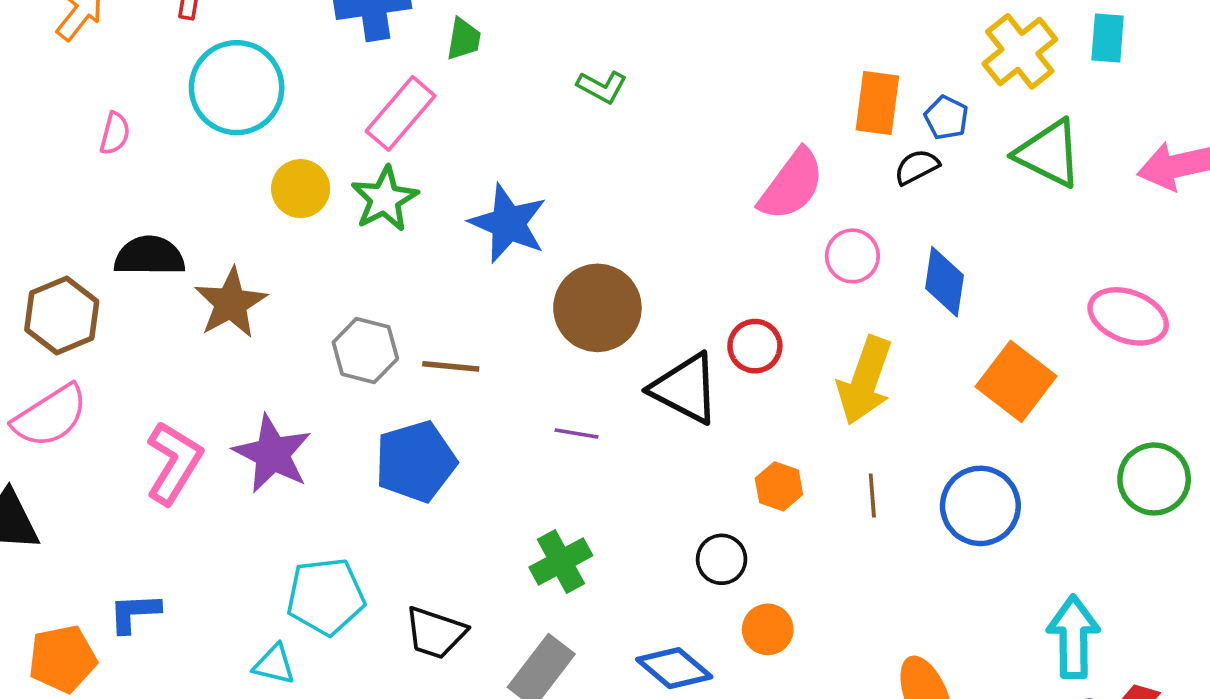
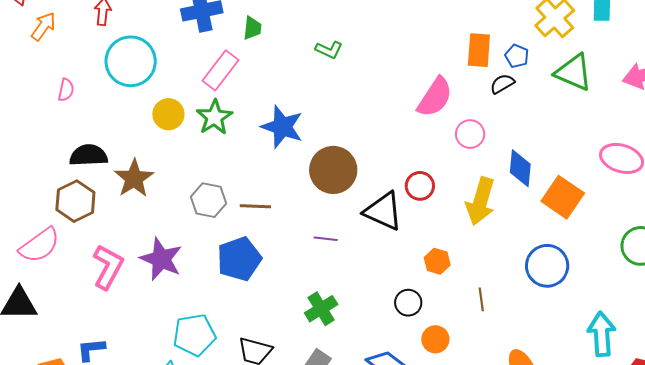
blue diamond: (945, 282) -> (520, 168), moved
brown hexagon: (62, 316) -> (75, 201), moved
brown line: (872, 496) -> (481, 299), moved

